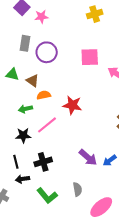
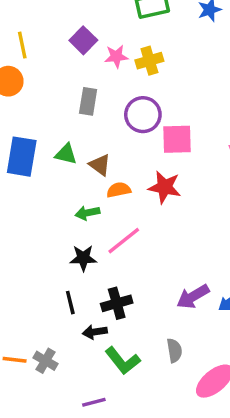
yellow cross: (95, 14) -> (149, 61), moved
purple circle: (47, 52) -> (143, 115), moved
pink square: (90, 57) -> (177, 139), moved
red star: (72, 105) -> (165, 187), moved
purple arrow: (88, 157) -> (193, 297), turned 108
black arrow: (22, 179) -> (95, 332), moved

